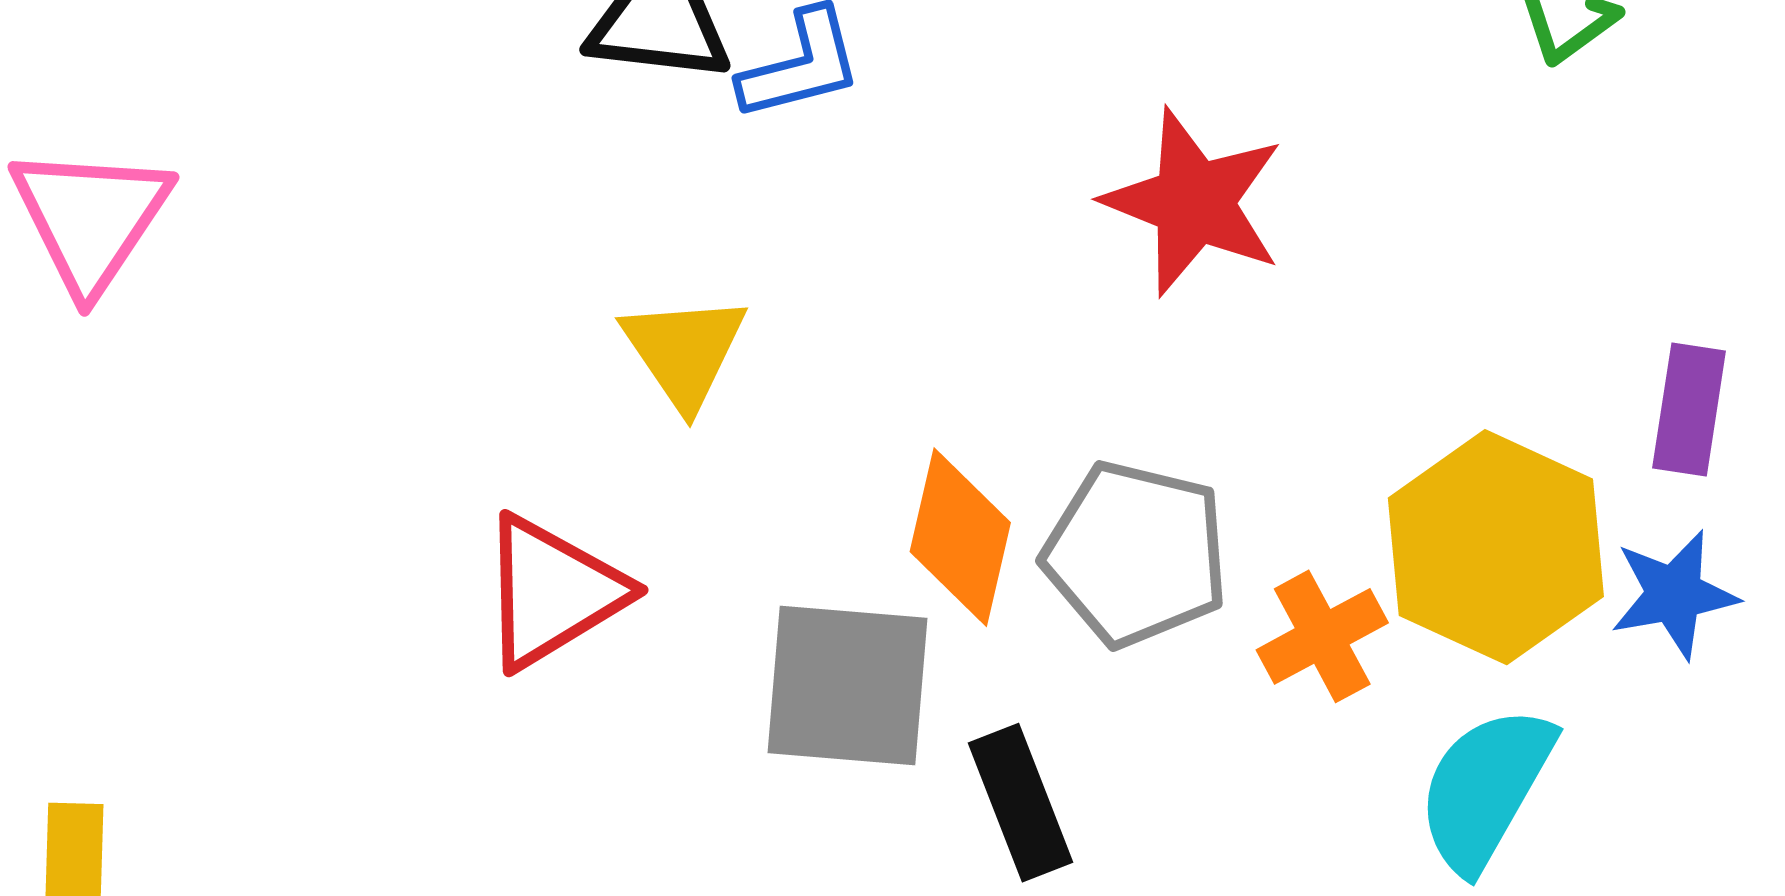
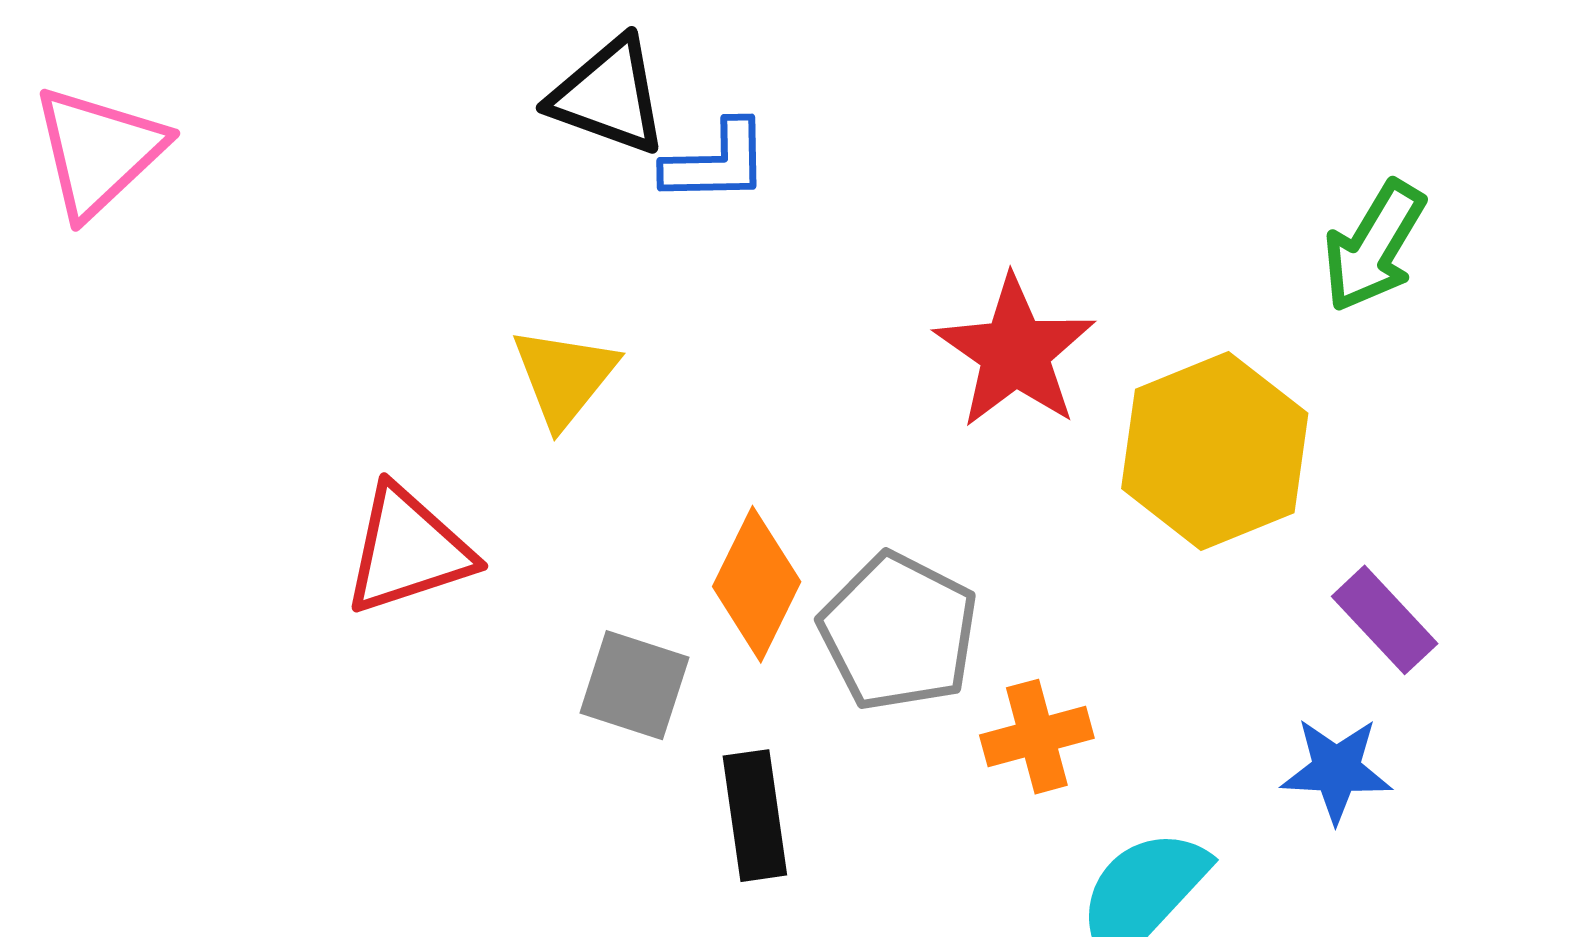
purple rectangle: (1689, 409) -> (1385, 620), turned -65
yellow hexagon: (1496, 547) -> (1215, 451), moved
gray square: (848, 686) -> (634, 685), size x0.7

